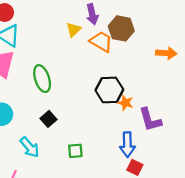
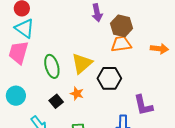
yellow triangle: (73, 30) -> (82, 63), moved, size x1.6
orange trapezoid: (101, 42) -> (121, 44), moved, turned -40
orange star: (126, 103) -> (77, 94), moved

